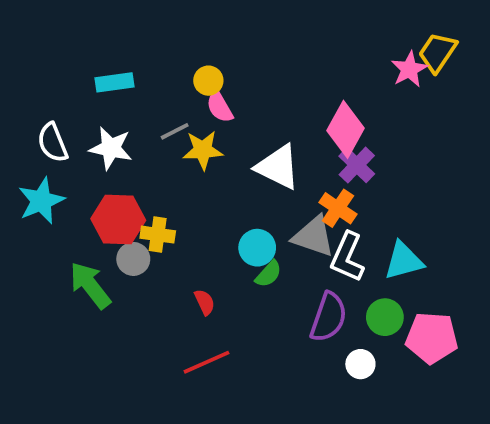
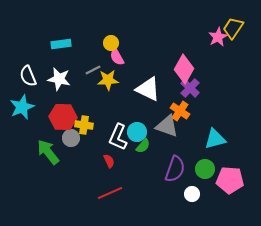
white L-shape: (347, 257) -> (118, 137), moved

